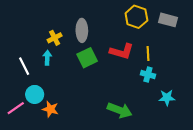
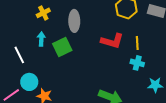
yellow cross: (55, 38) -> (43, 13), moved
cyan arrow: (47, 58) -> (41, 39), moved
green square: (87, 58) -> (62, 47), moved

